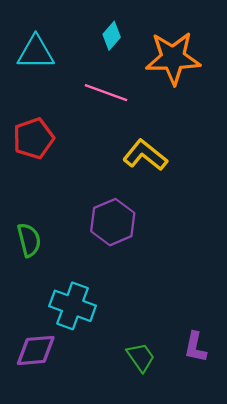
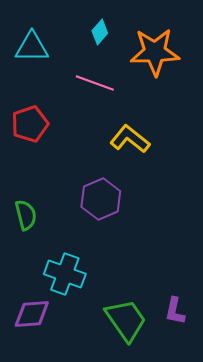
green trapezoid: (141, 357) -> (126, 320), size x1.6

